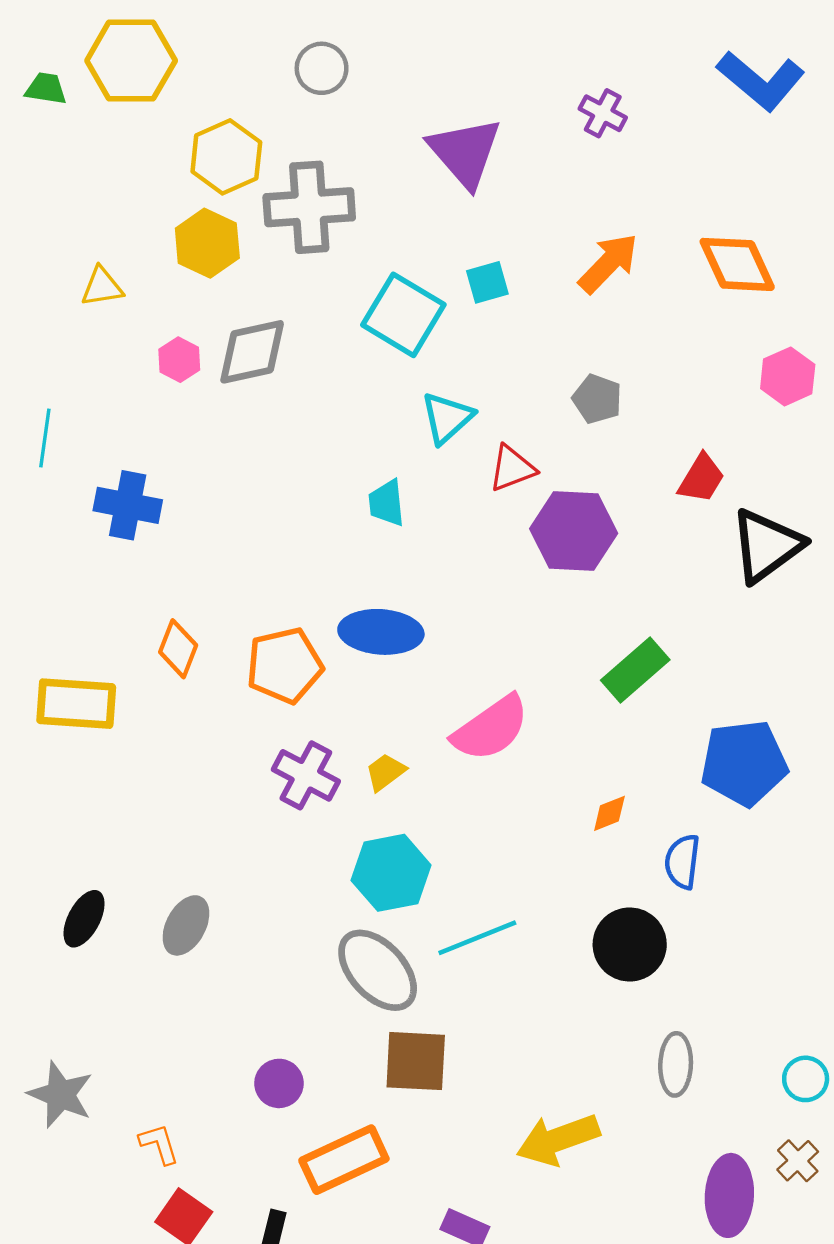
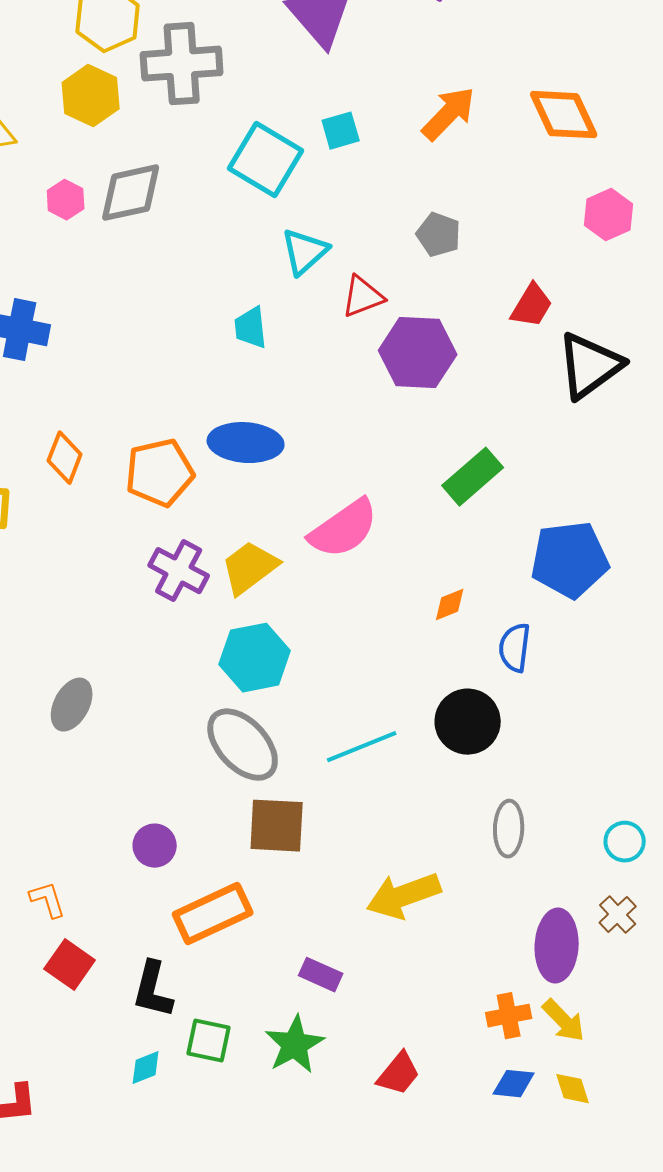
yellow trapezoid: (385, 772) -> (250, 568), size x1.6
cyan line: (477, 938) -> (362, 747), moved

